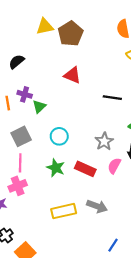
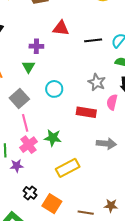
red triangle: (72, 75) -> (61, 28), moved
purple cross: (25, 94) -> (36, 46), moved
green star: (56, 168) -> (53, 138), moved
yellow rectangle: (64, 211) -> (68, 168), moved

